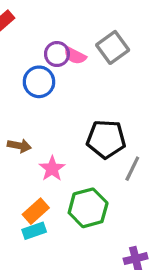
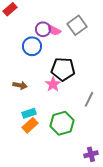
black pentagon: (106, 139) -> (63, 69), moved
pink star: (52, 169) -> (53, 84), moved
cyan rectangle: (34, 231) -> (29, 113), moved

